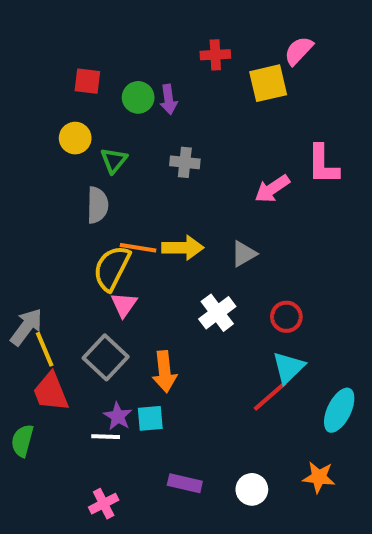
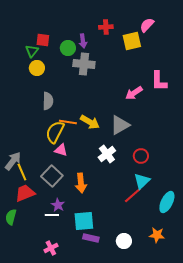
purple arrow: (169, 99) -> (83, 41), moved
green triangle: (114, 160) -> (32, 51), moved
gray cross: (185, 162) -> (84, 64), moved, size x1.5
yellow arrow: (183, 248) -> (90, 122), turned 30
gray triangle: (244, 254) -> (120, 125), size x1.5
pink triangle: (124, 305) -> (61, 150), turned -48
red trapezoid: (51, 392) -> (25, 193), turned 90
cyan square: (150, 418) -> (84, 221), moved, size x1.5

